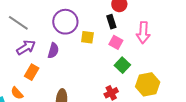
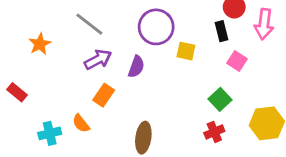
pink arrow: (143, 33) -> (264, 24), moved
pink square: (116, 42) -> (237, 61), moved
green square: (122, 65) -> (220, 99), moved

